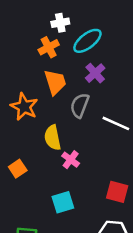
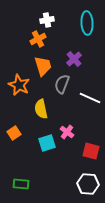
cyan ellipse: (87, 41) -> (87, 23), moved, turned -55
pink cross: (71, 160) -> (67, 132), moved
cyan square: (63, 202) -> (47, 143), moved

